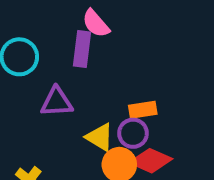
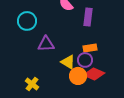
purple rectangle: (82, 49) -> (88, 17), moved

